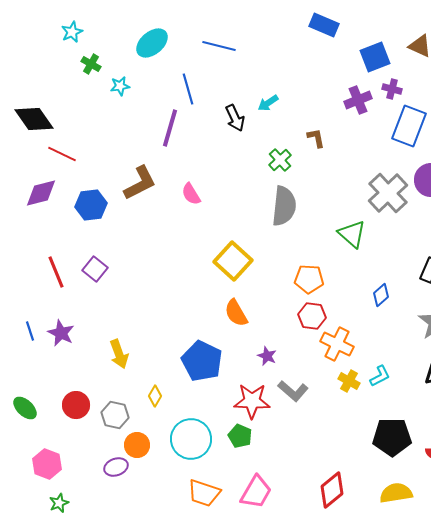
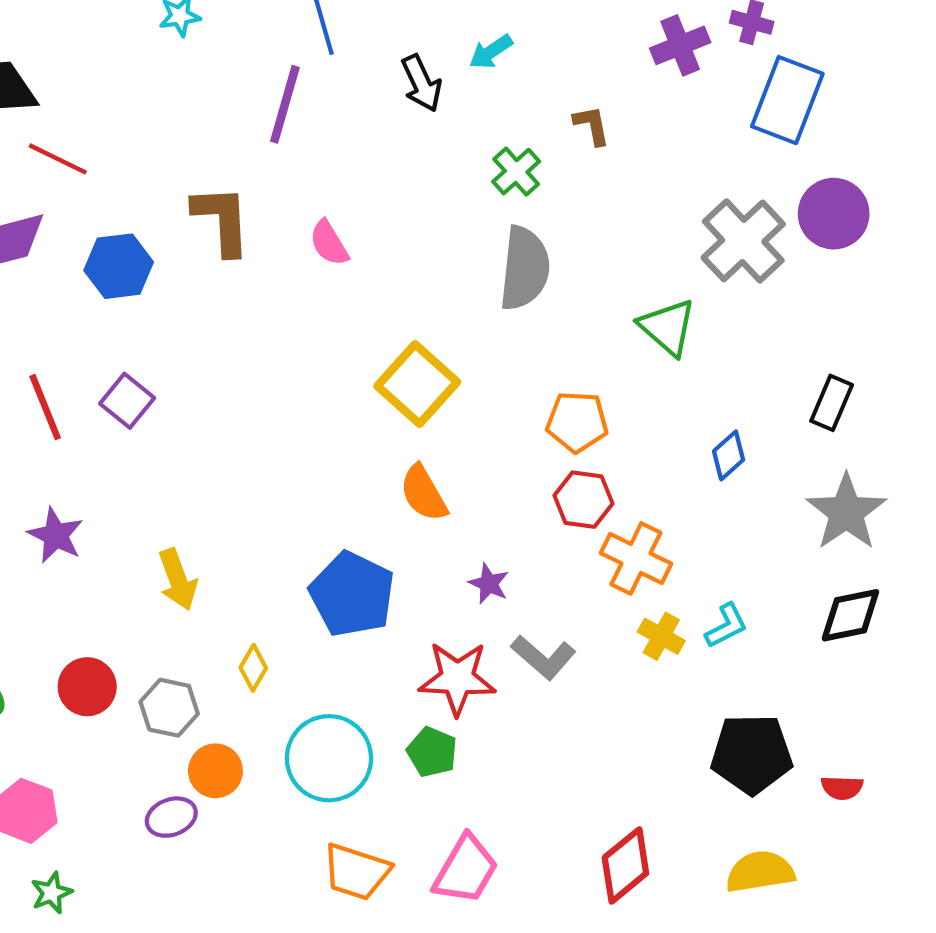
brown L-shape: (140, 183) -> (222, 220), turned -66

